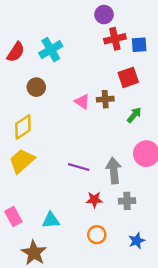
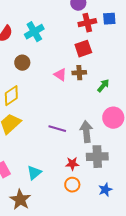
blue square: (139, 45) -> (109, 19), moved
red square: (128, 77) -> (83, 49), moved
red star: (94, 200) -> (72, 164), moved
gray cross: (127, 201) -> (97, 157), size x1.5
cyan triangle: (51, 220) -> (34, 173), turned -35

